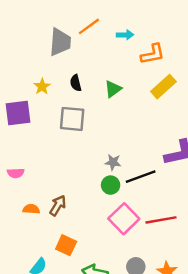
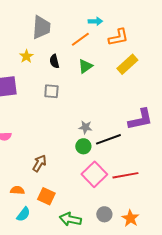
orange line: (89, 26) -> (80, 39), moved
yellow star: (42, 87) -> (26, 56), moved
gray square: (72, 119) -> (51, 91), size x0.7
orange semicircle: (31, 209) -> (17, 190), moved

